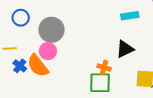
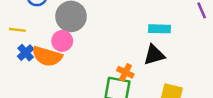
cyan rectangle: (130, 16) -> (159, 29), moved
orange semicircle: (38, 66) -> (47, 56), turned -45

